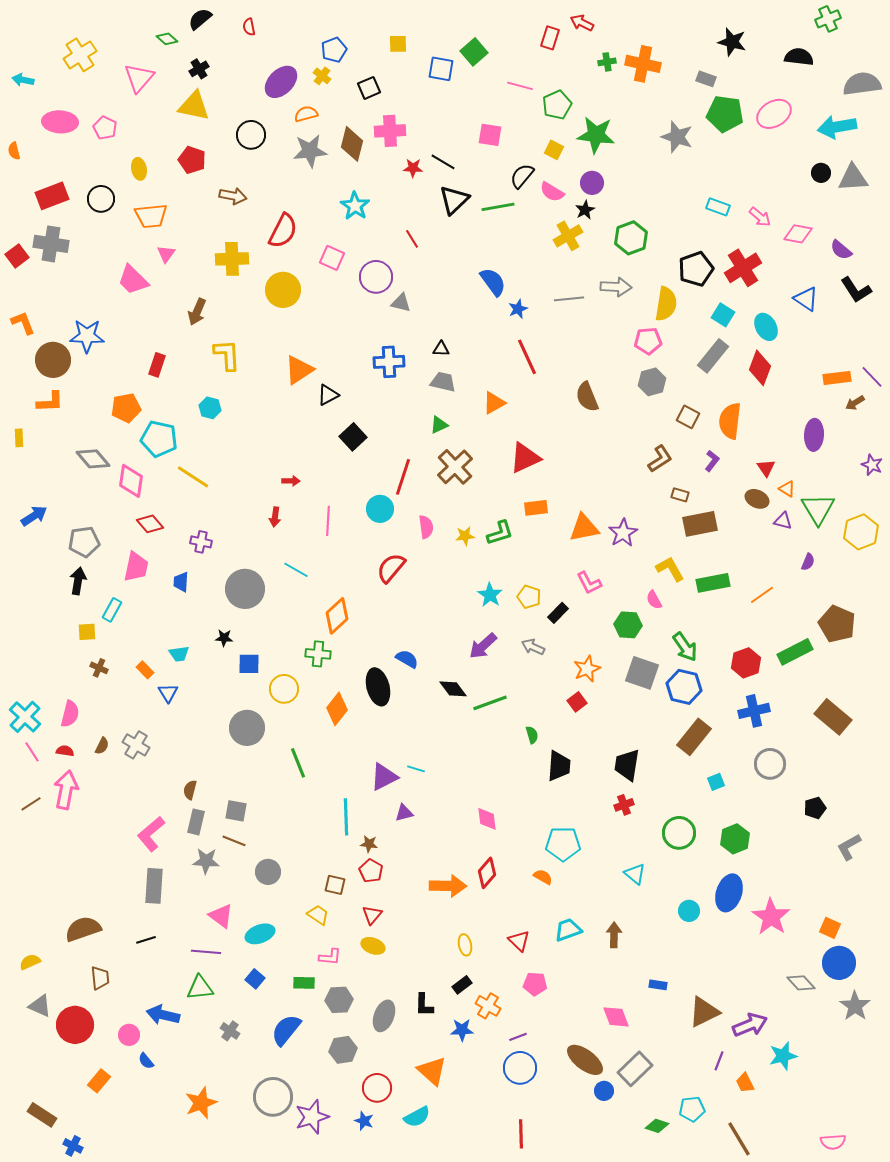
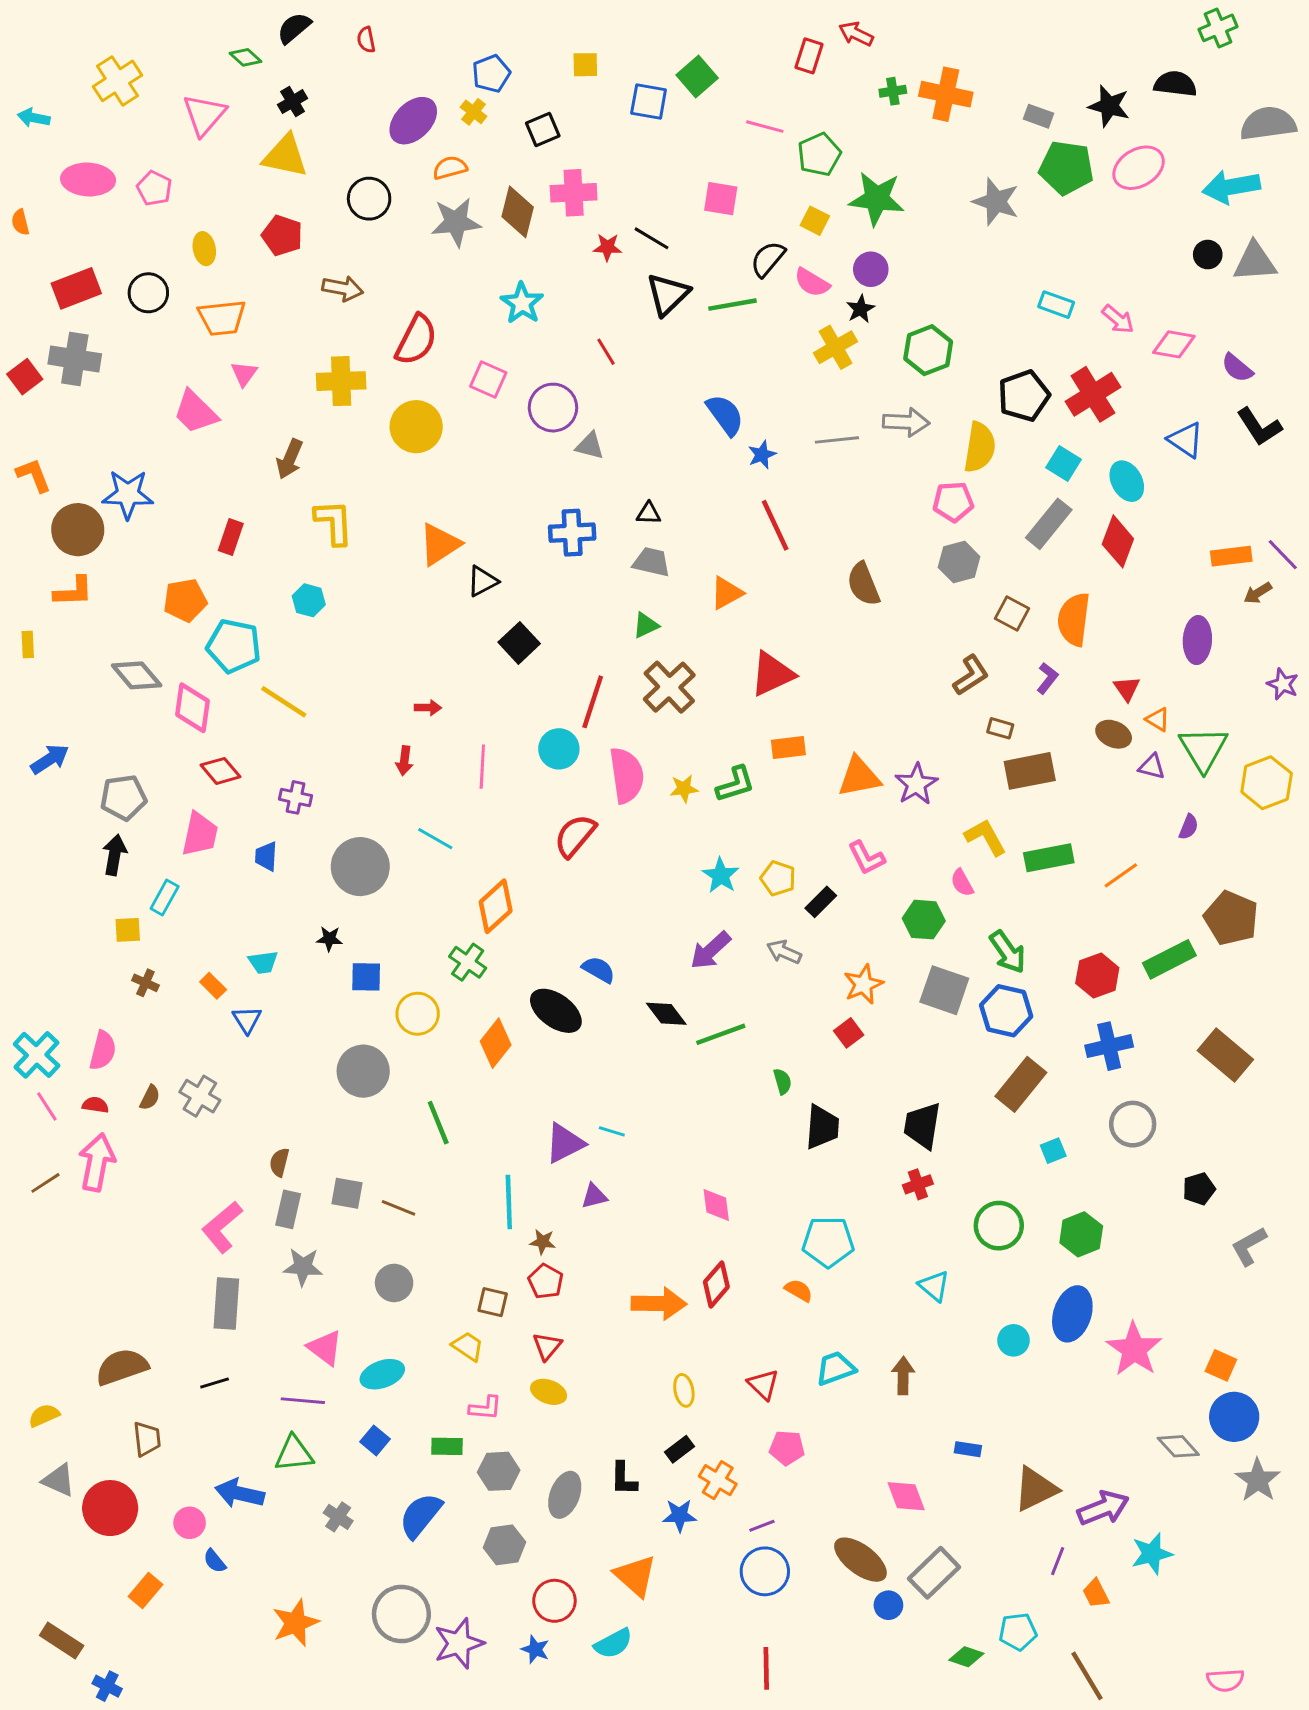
black star: (732, 42) -> (1109, 106), moved
pink semicircle: (426, 527) -> (627, 775), size x1.6
green cross: (318, 654) -> (468, 962), turned 30
black ellipse: (378, 687) -> (556, 1011), turned -39
brown line: (234, 841) -> (398, 1208), moved

